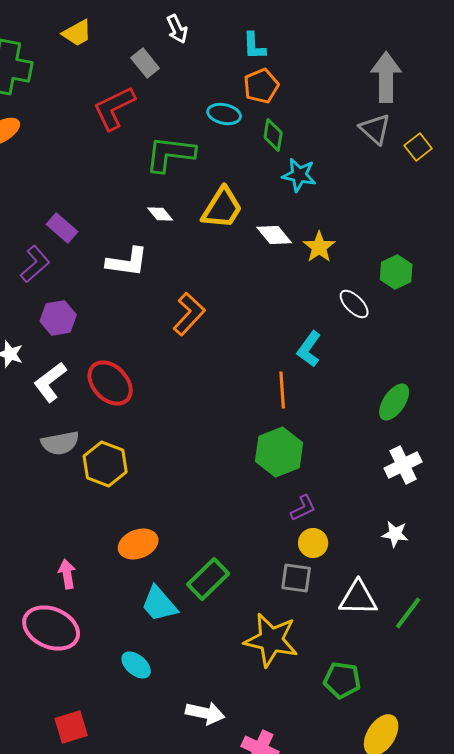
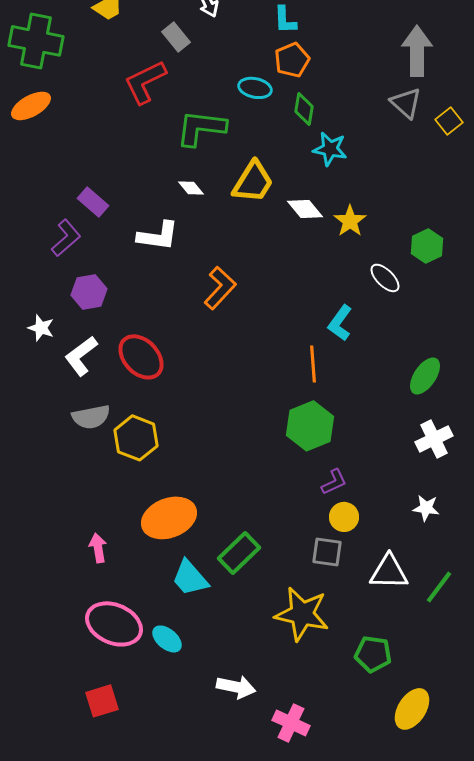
orange ellipse: (138, 544) -> (169, 518), size x1.4
pink ellipse: (51, 628) -> (114, 624), moved

